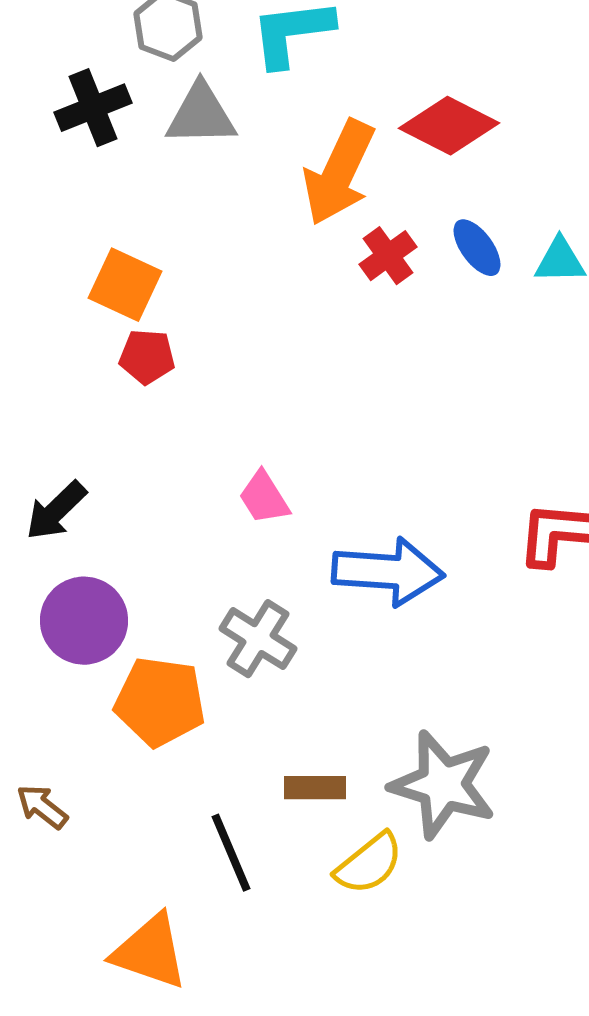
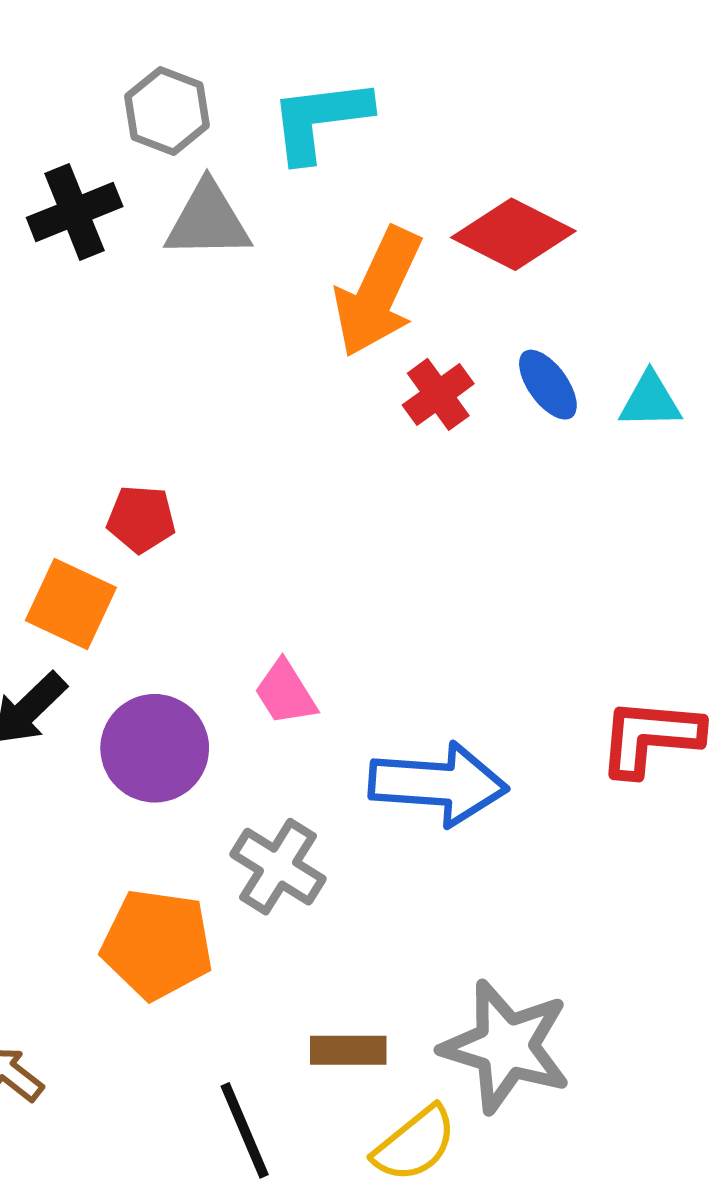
orange square: (125, 285) -> (71, 604), moved
purple circle: (84, 621) -> (155, 748), moved

